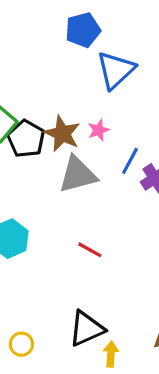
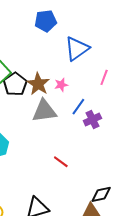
blue pentagon: (83, 30) -> (46, 21), moved
red line: (90, 250) -> (61, 162), moved

